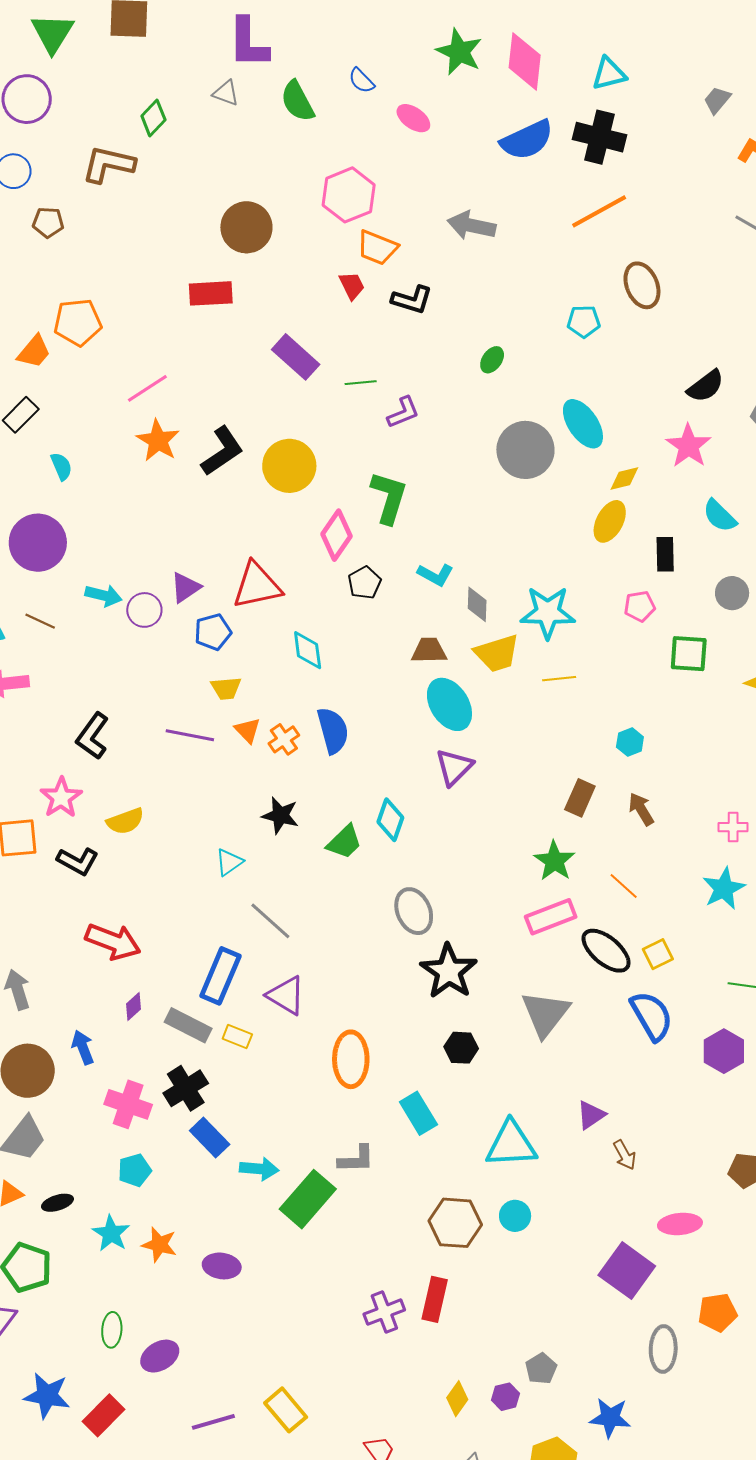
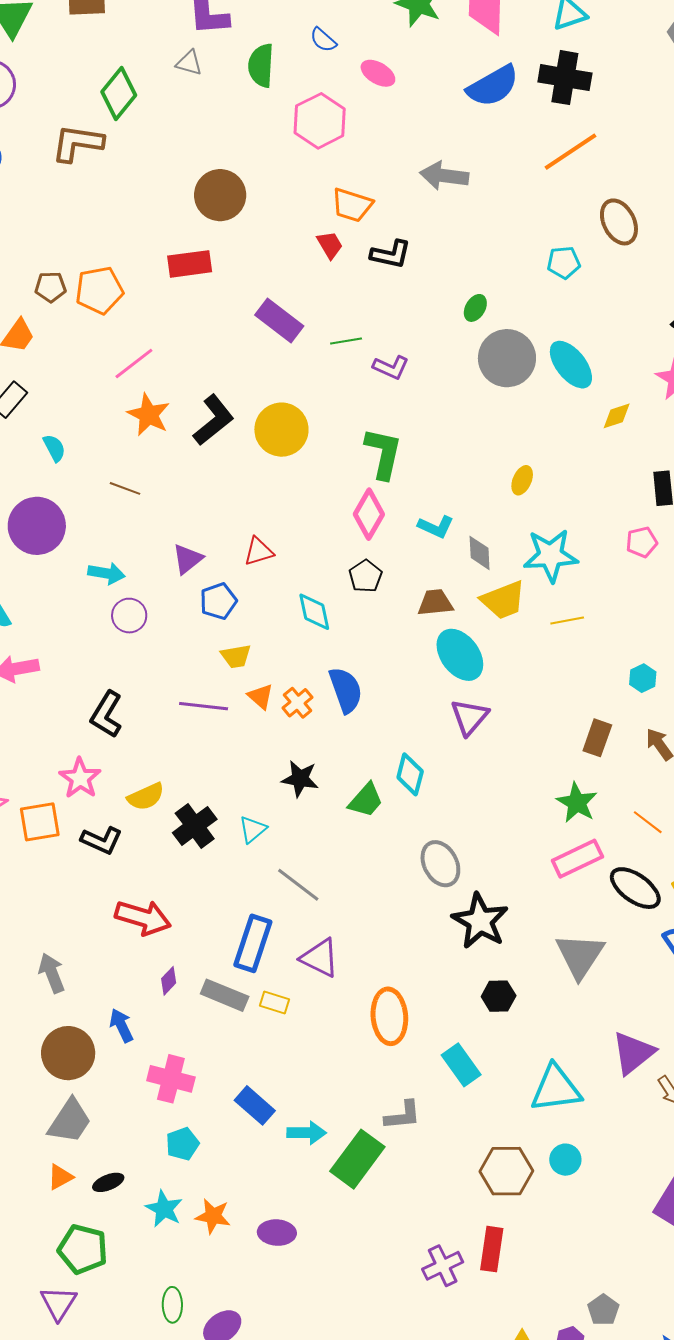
green semicircle: (297, 101) -> (261, 65), turned 36
green diamond: (153, 118) -> (119, 93), size x1.4
pink hexagon: (349, 195) -> (320, 121), moved
brown pentagon: (48, 222) -> (50, 287), moved
orange pentagon: (78, 322) -> (99, 290), moved
purple L-shape: (403, 412) -> (391, 367), turned 51
gray circle: (525, 450) -> (507, 358), moved
yellow ellipse: (610, 521) -> (522, 480), moved, size x0.7
pink diamond: (337, 535) -> (369, 514), moved
black pentagon: (365, 583) -> (365, 576), moved
red triangle: (257, 586) -> (259, 551), size x0.6
purple circle: (144, 610) -> (129, 616), moved
brown line: (40, 621) -> (125, 488), moved
black cross: (186, 1088) -> (195, 826), moved
purple triangle: (591, 1115) -> (633, 1053), size x1.5

